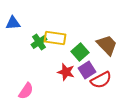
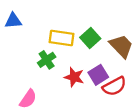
green cross: (39, 42) -> (47, 60), moved
green square: (80, 52) -> (90, 38), moved

